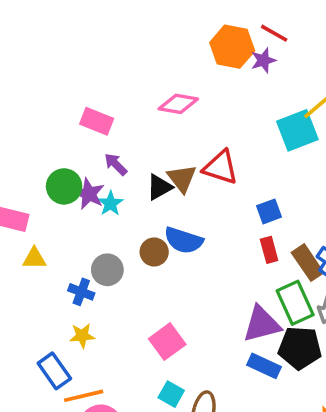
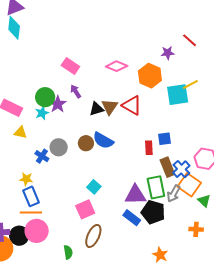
red line: (274, 33) -> (190, 40), moved
orange hexagon: (232, 47) -> (150, 76), moved
cyan star: (110, 203) -> (42, 113), moved
blue square: (269, 211) -> (164, 139), moved
red rectangle: (269, 250) -> (149, 148), moved
yellow star: (82, 336) -> (26, 179), moved
pink square: (167, 342) -> (85, 209), moved
blue rectangle: (54, 371) -> (31, 196), moved
cyan square: (171, 394) -> (94, 187), moved

